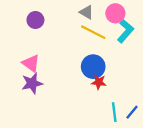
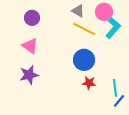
pink triangle: (31, 63) -> (30, 46), moved
red star: (99, 82) -> (89, 83), moved
cyan line: (114, 112) -> (115, 88), moved

